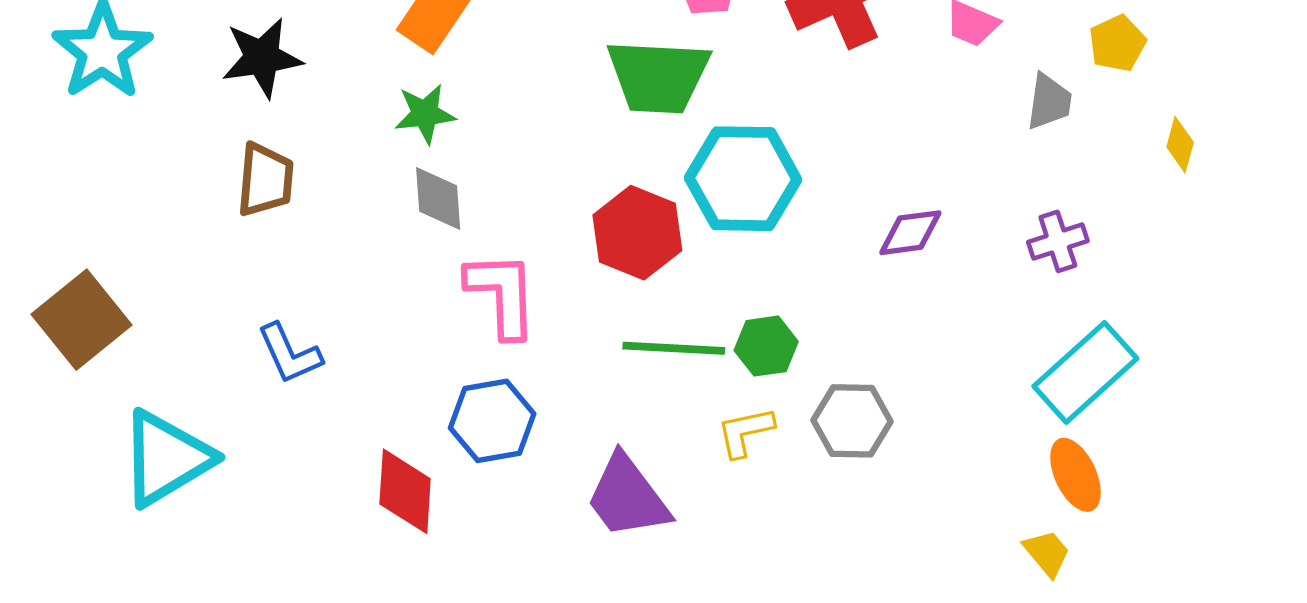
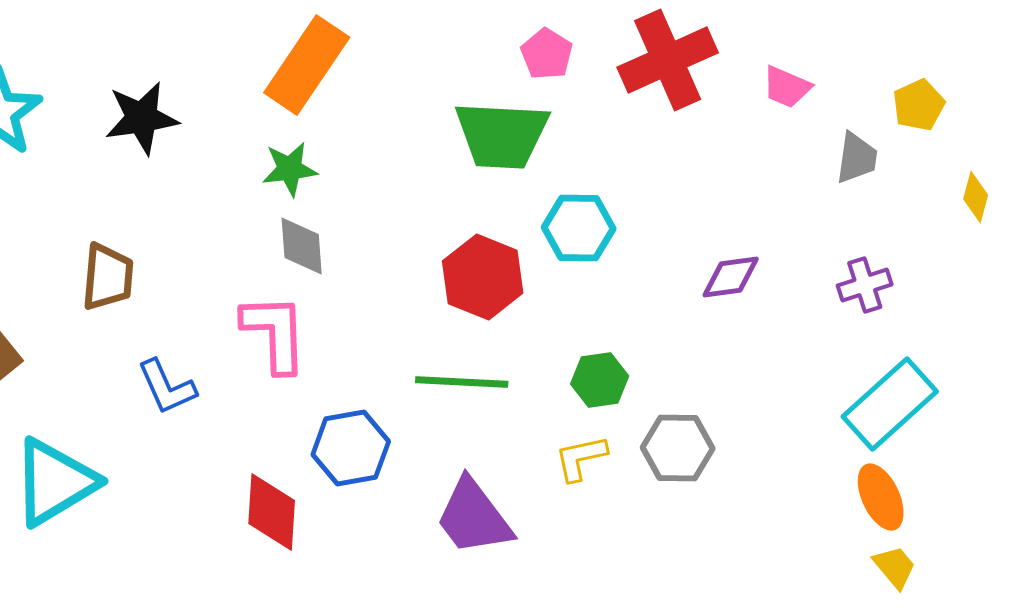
cyan hexagon: (743, 179) -> (579, 228), size x0.7
brown trapezoid: (265, 180) -> (108, 277), moved
pink L-shape: (502, 294) -> (275, 333), moved
green line: (674, 348) -> (462, 382), moved
yellow trapezoid: (1047, 553) -> (895, 567), moved

